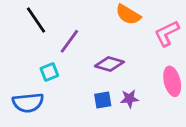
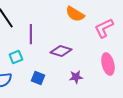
purple line: (69, 41) -> (31, 34), turned -36
blue square: (103, 100) -> (38, 78), moved, turned 32

